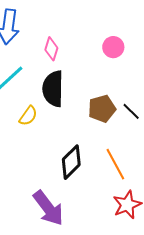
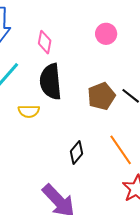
yellow semicircle: (28, 116) -> (29, 111), turned 60
black diamond: (71, 162) -> (77, 153), size x0.7

